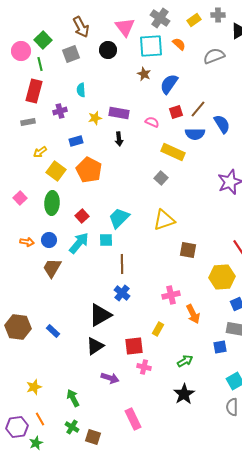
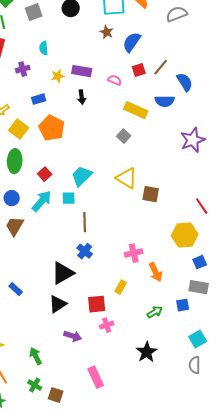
blue semicircle: (195, 134) -> (165, 101), moved
yellow triangle: (164, 220) -> (127, 178), turned 50
brown square: (188, 250) -> (151, 194), moved
green arrow: (185, 361) -> (155, 312), moved
pink cross: (144, 367) -> (107, 325), turned -32

